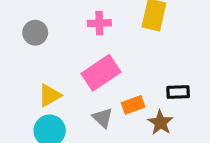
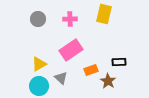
gray circle: (35, 33) -> (38, 19), moved
gray triangle: (103, 118) -> (61, 78), moved

